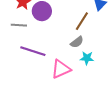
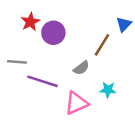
gray line: (19, 25) -> (17, 62), moved
gray semicircle: (77, 42) -> (81, 68), moved

